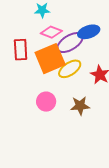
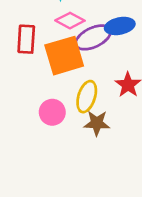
yellow ellipse: (70, 69) -> (87, 97), moved, turned -45

